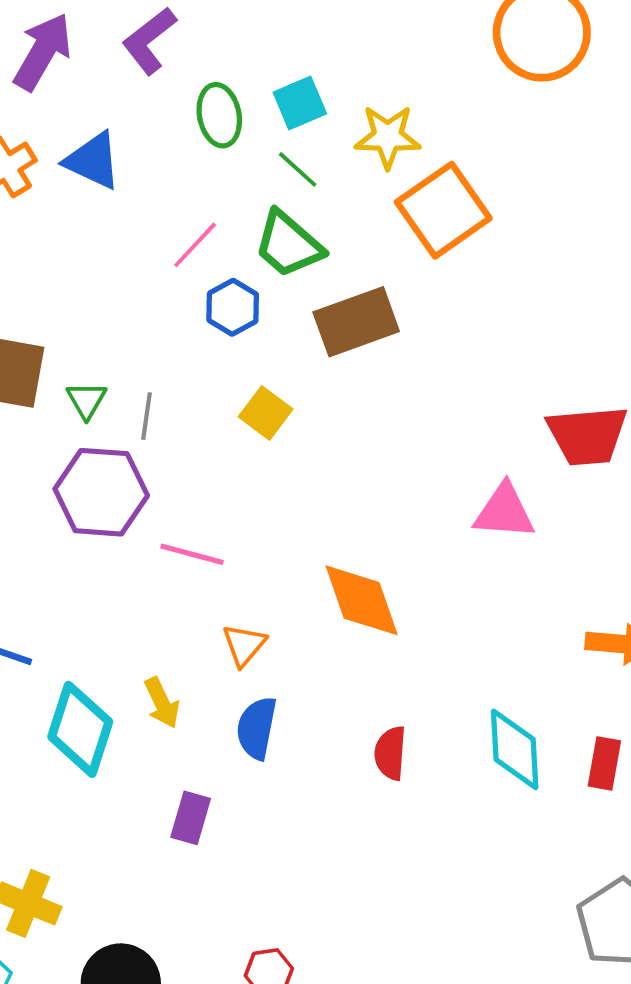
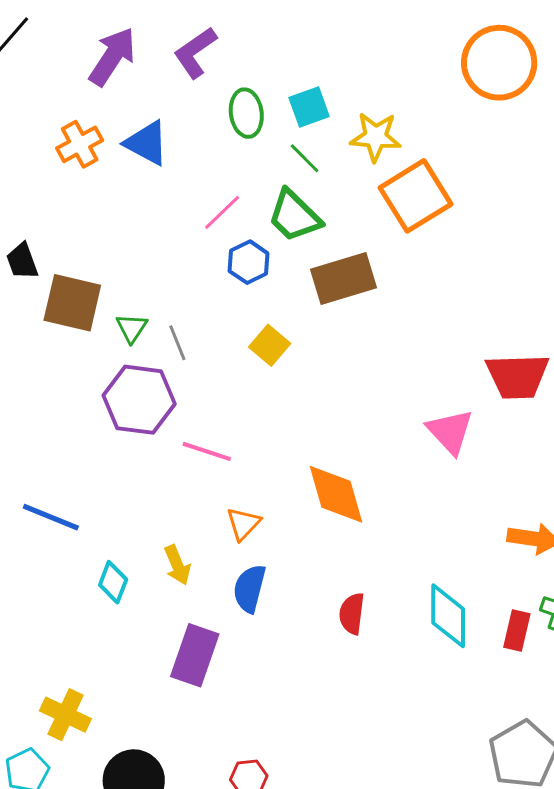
gray line: (147, 416) -> (177, 343), turned -33
pink triangle: (504, 512) -> (450, 432), turned 40
cyan diamond: (80, 729) -> (113, 582), size x0.6
purple rectangle: (191, 818) -> (195, 655), size x1.5

